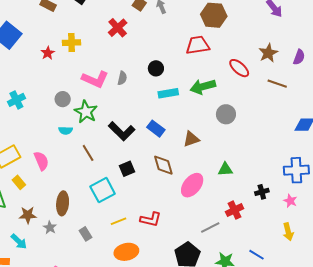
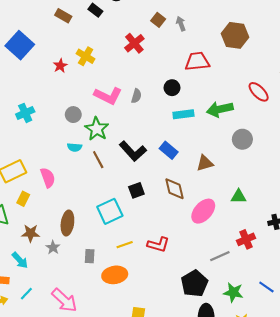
yellow cross: (72, 43) -> (86, 56), turned 30
red trapezoid: (198, 45) -> (197, 61), moved
brown line: (88, 153) -> (98, 160), moved
yellow rectangle: (19, 182) -> (23, 199), turned 64
gray rectangle: (86, 234) -> (90, 256), turned 32
orange ellipse: (126, 252) -> (115, 275), moved

